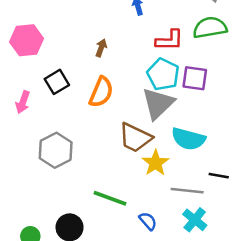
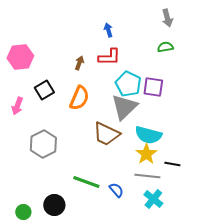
green semicircle: (210, 28) -> (165, 47), size x0.6
red L-shape: (169, 40) -> (109, 57), moved
yellow star: (156, 163) -> (146, 154), moved
blue semicircle: (148, 221) -> (116, 190), moved

